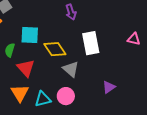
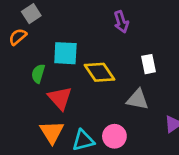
white rectangle: (91, 43) -> (149, 64), size x0.6
gray triangle: (71, 69) -> (138, 99), moved, turned -30

